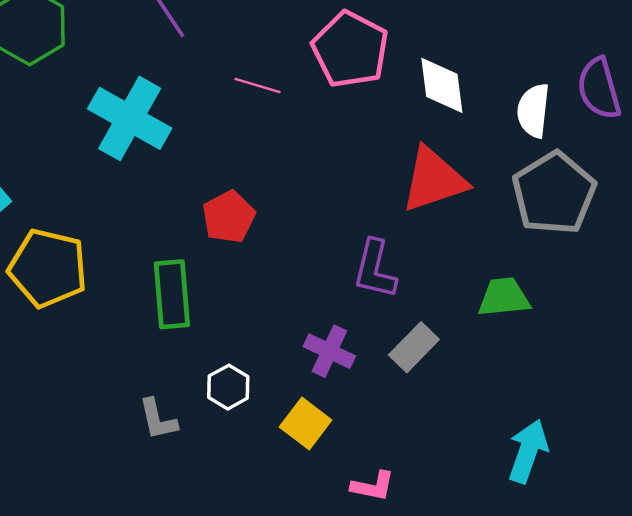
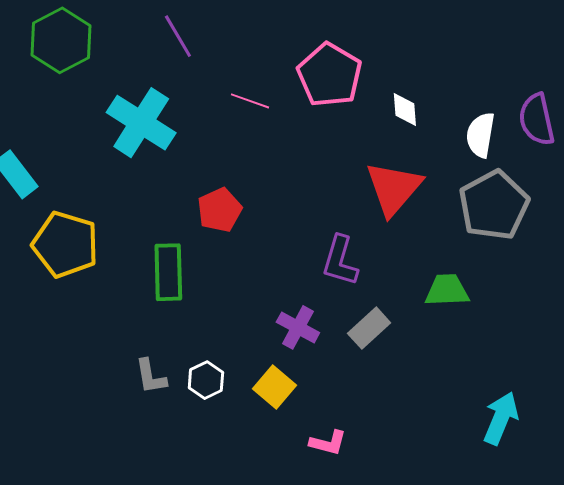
white diamond: (442, 85) -> (405, 109), size x0.7
red triangle: (434, 180) -> (394, 188), turned -34
white hexagon: (228, 387) -> (206, 380), moved
cyan arrow: (528, 451) -> (501, 418), moved

